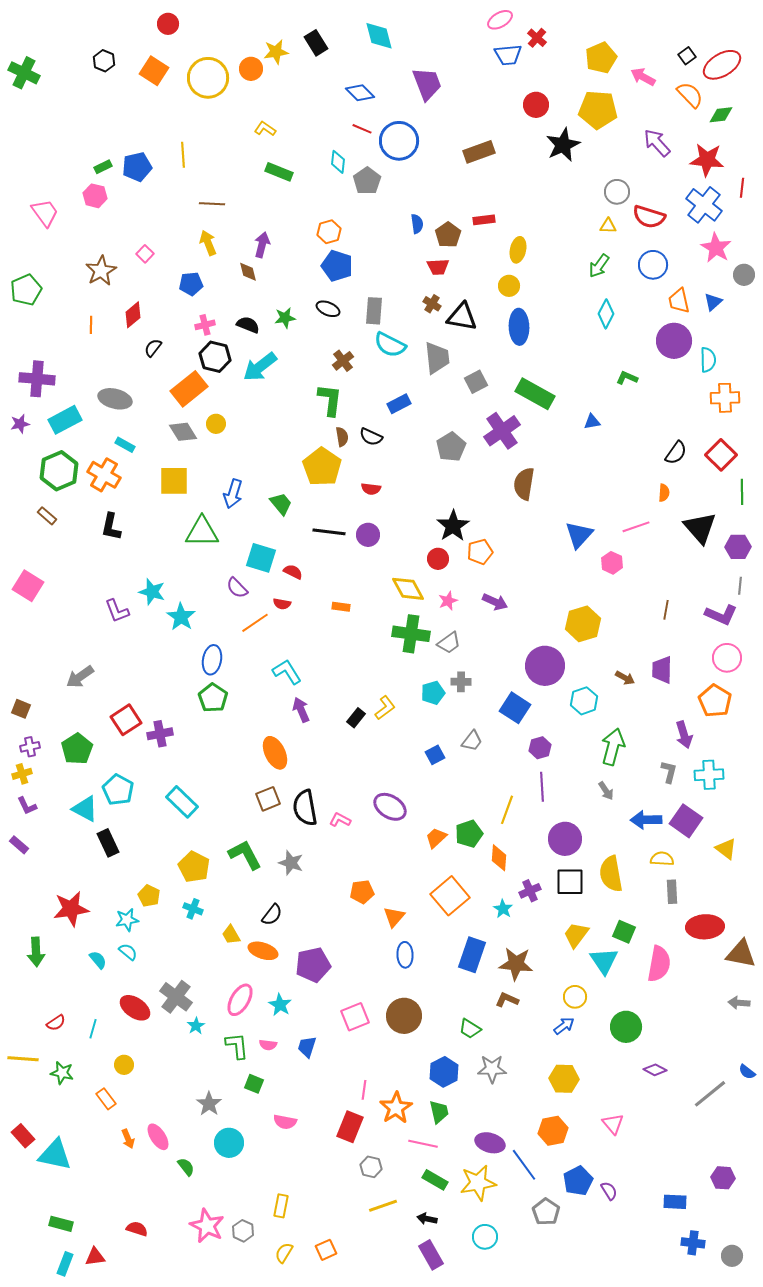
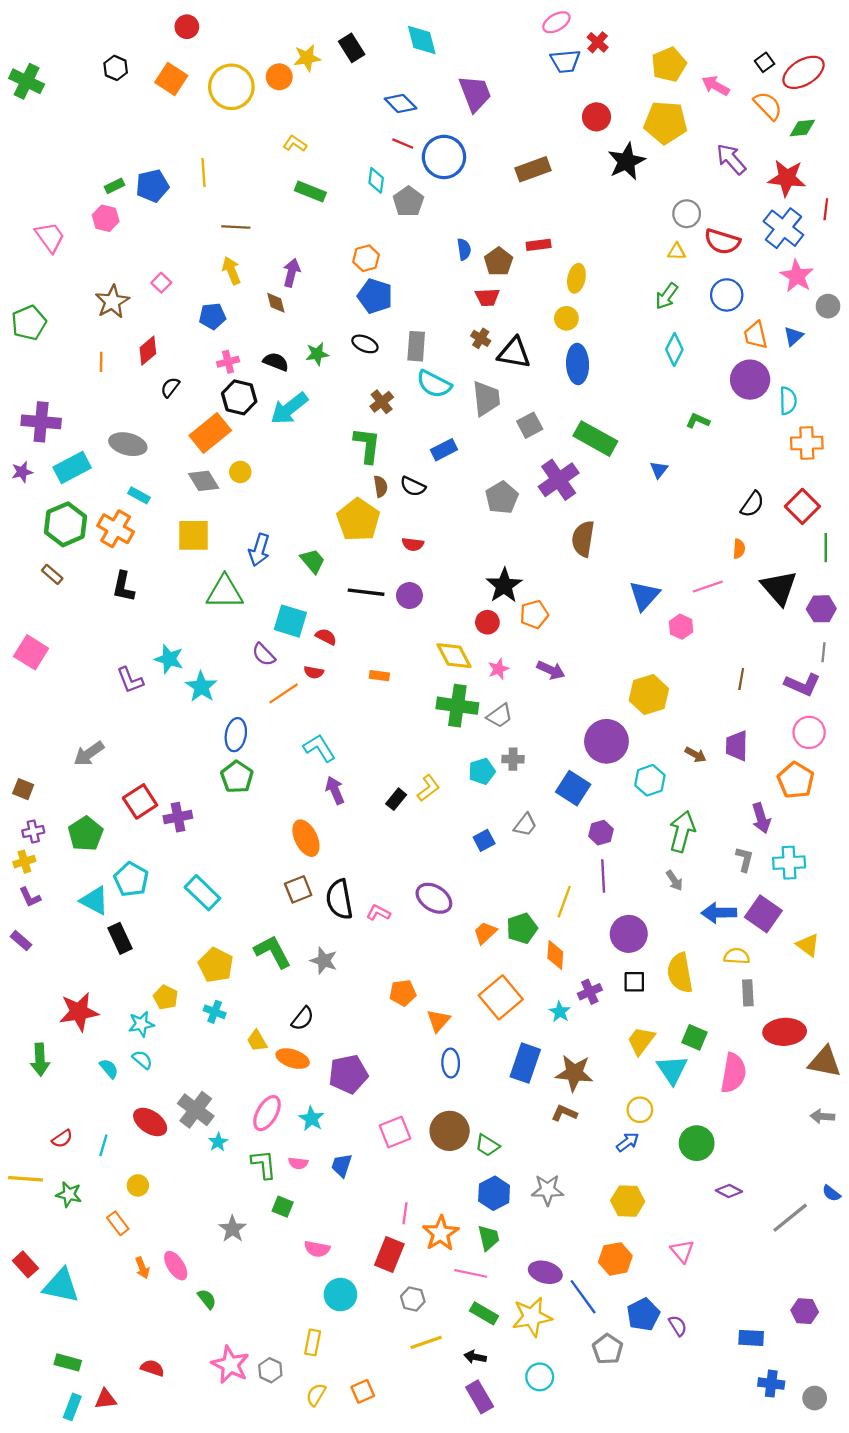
blue triangle: (592, 422) -> (659, 470), turned -42
black square: (570, 882) -> (634, 982), size x0.7
green trapezoid: (470, 1029) -> (487, 1145), moved
cyan circle: (229, 1143) -> (340, 1295), moved

